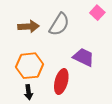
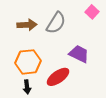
red ellipse: (61, 82) -> (58, 77), turned 40

